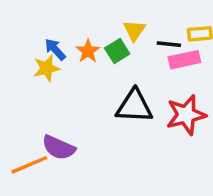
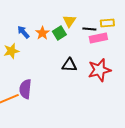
yellow star: (47, 68) -> (11, 51), moved
black triangle: (134, 106) -> (69, 65), size x0.7
purple semicircle: (59, 148) -> (25, 89), turned 72

